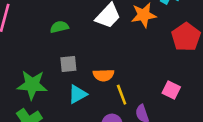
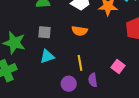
orange semicircle: (104, 75) -> (80, 31), moved

